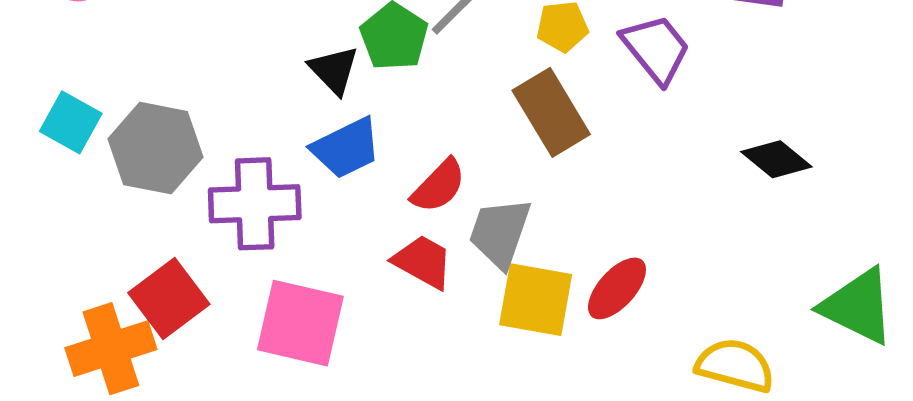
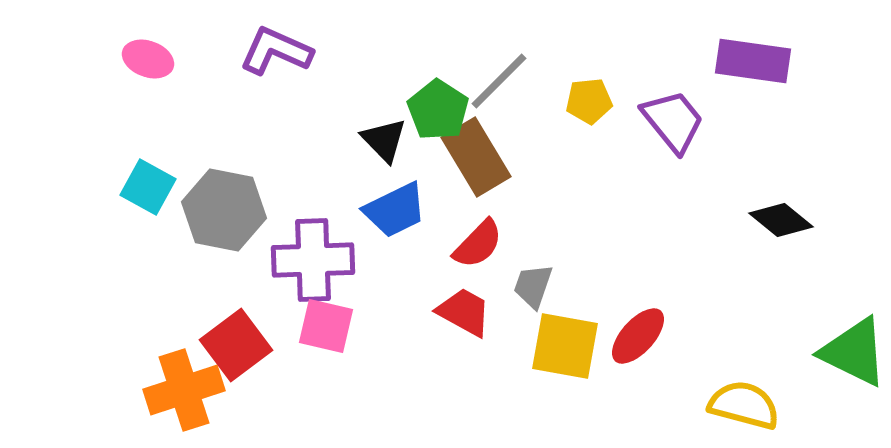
brown rectangle: (551, 112) -> (476, 157), moved
gray trapezoid: (500, 233) -> (533, 286), size x0.7
pink square: (300, 323) -> (326, 326), moved, size x0.7

